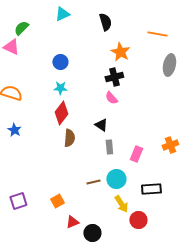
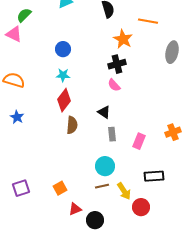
orange line: (157, 34) -> (148, 21), moved
cyan circle: (116, 179) -> (105, 166), moved
brown line: (93, 182) -> (102, 186), moved

